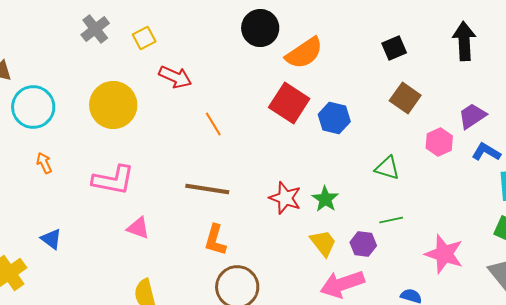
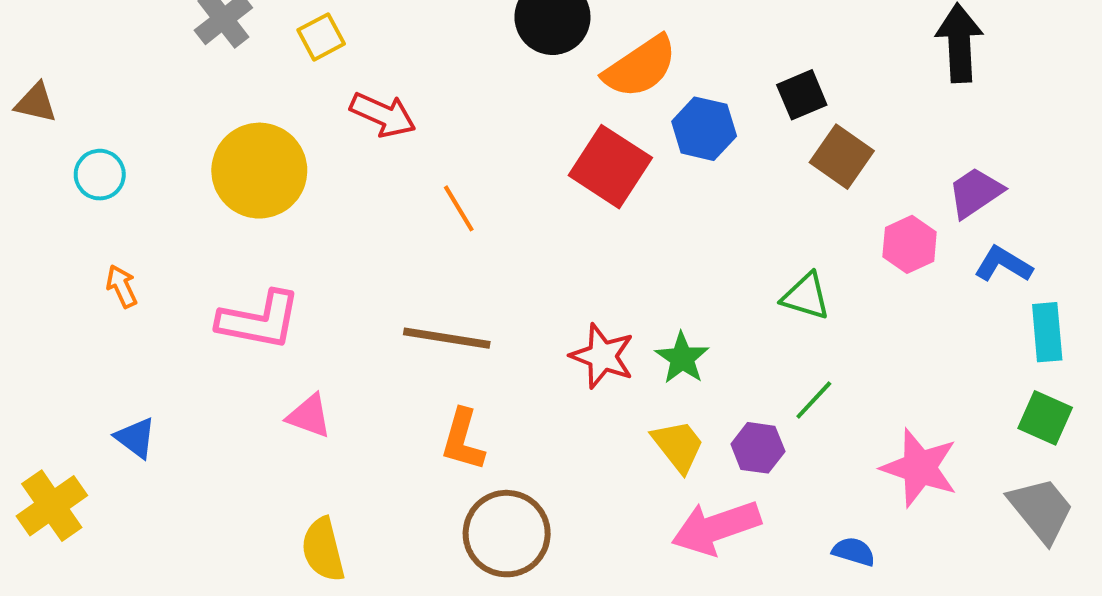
black square: (394, 48) -> (802, 95), moved
cyan circle: (33, 107) -> (100, 175), size x0.6
blue hexagon: (334, 118) -> (704, 129), moved
green line: (391, 220) -> (814, 400), turned -35

